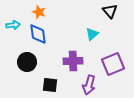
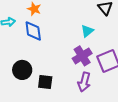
purple cross: (73, 61) -> (82, 56), moved, turned -30
black circle: (27, 62) -> (22, 70), moved

